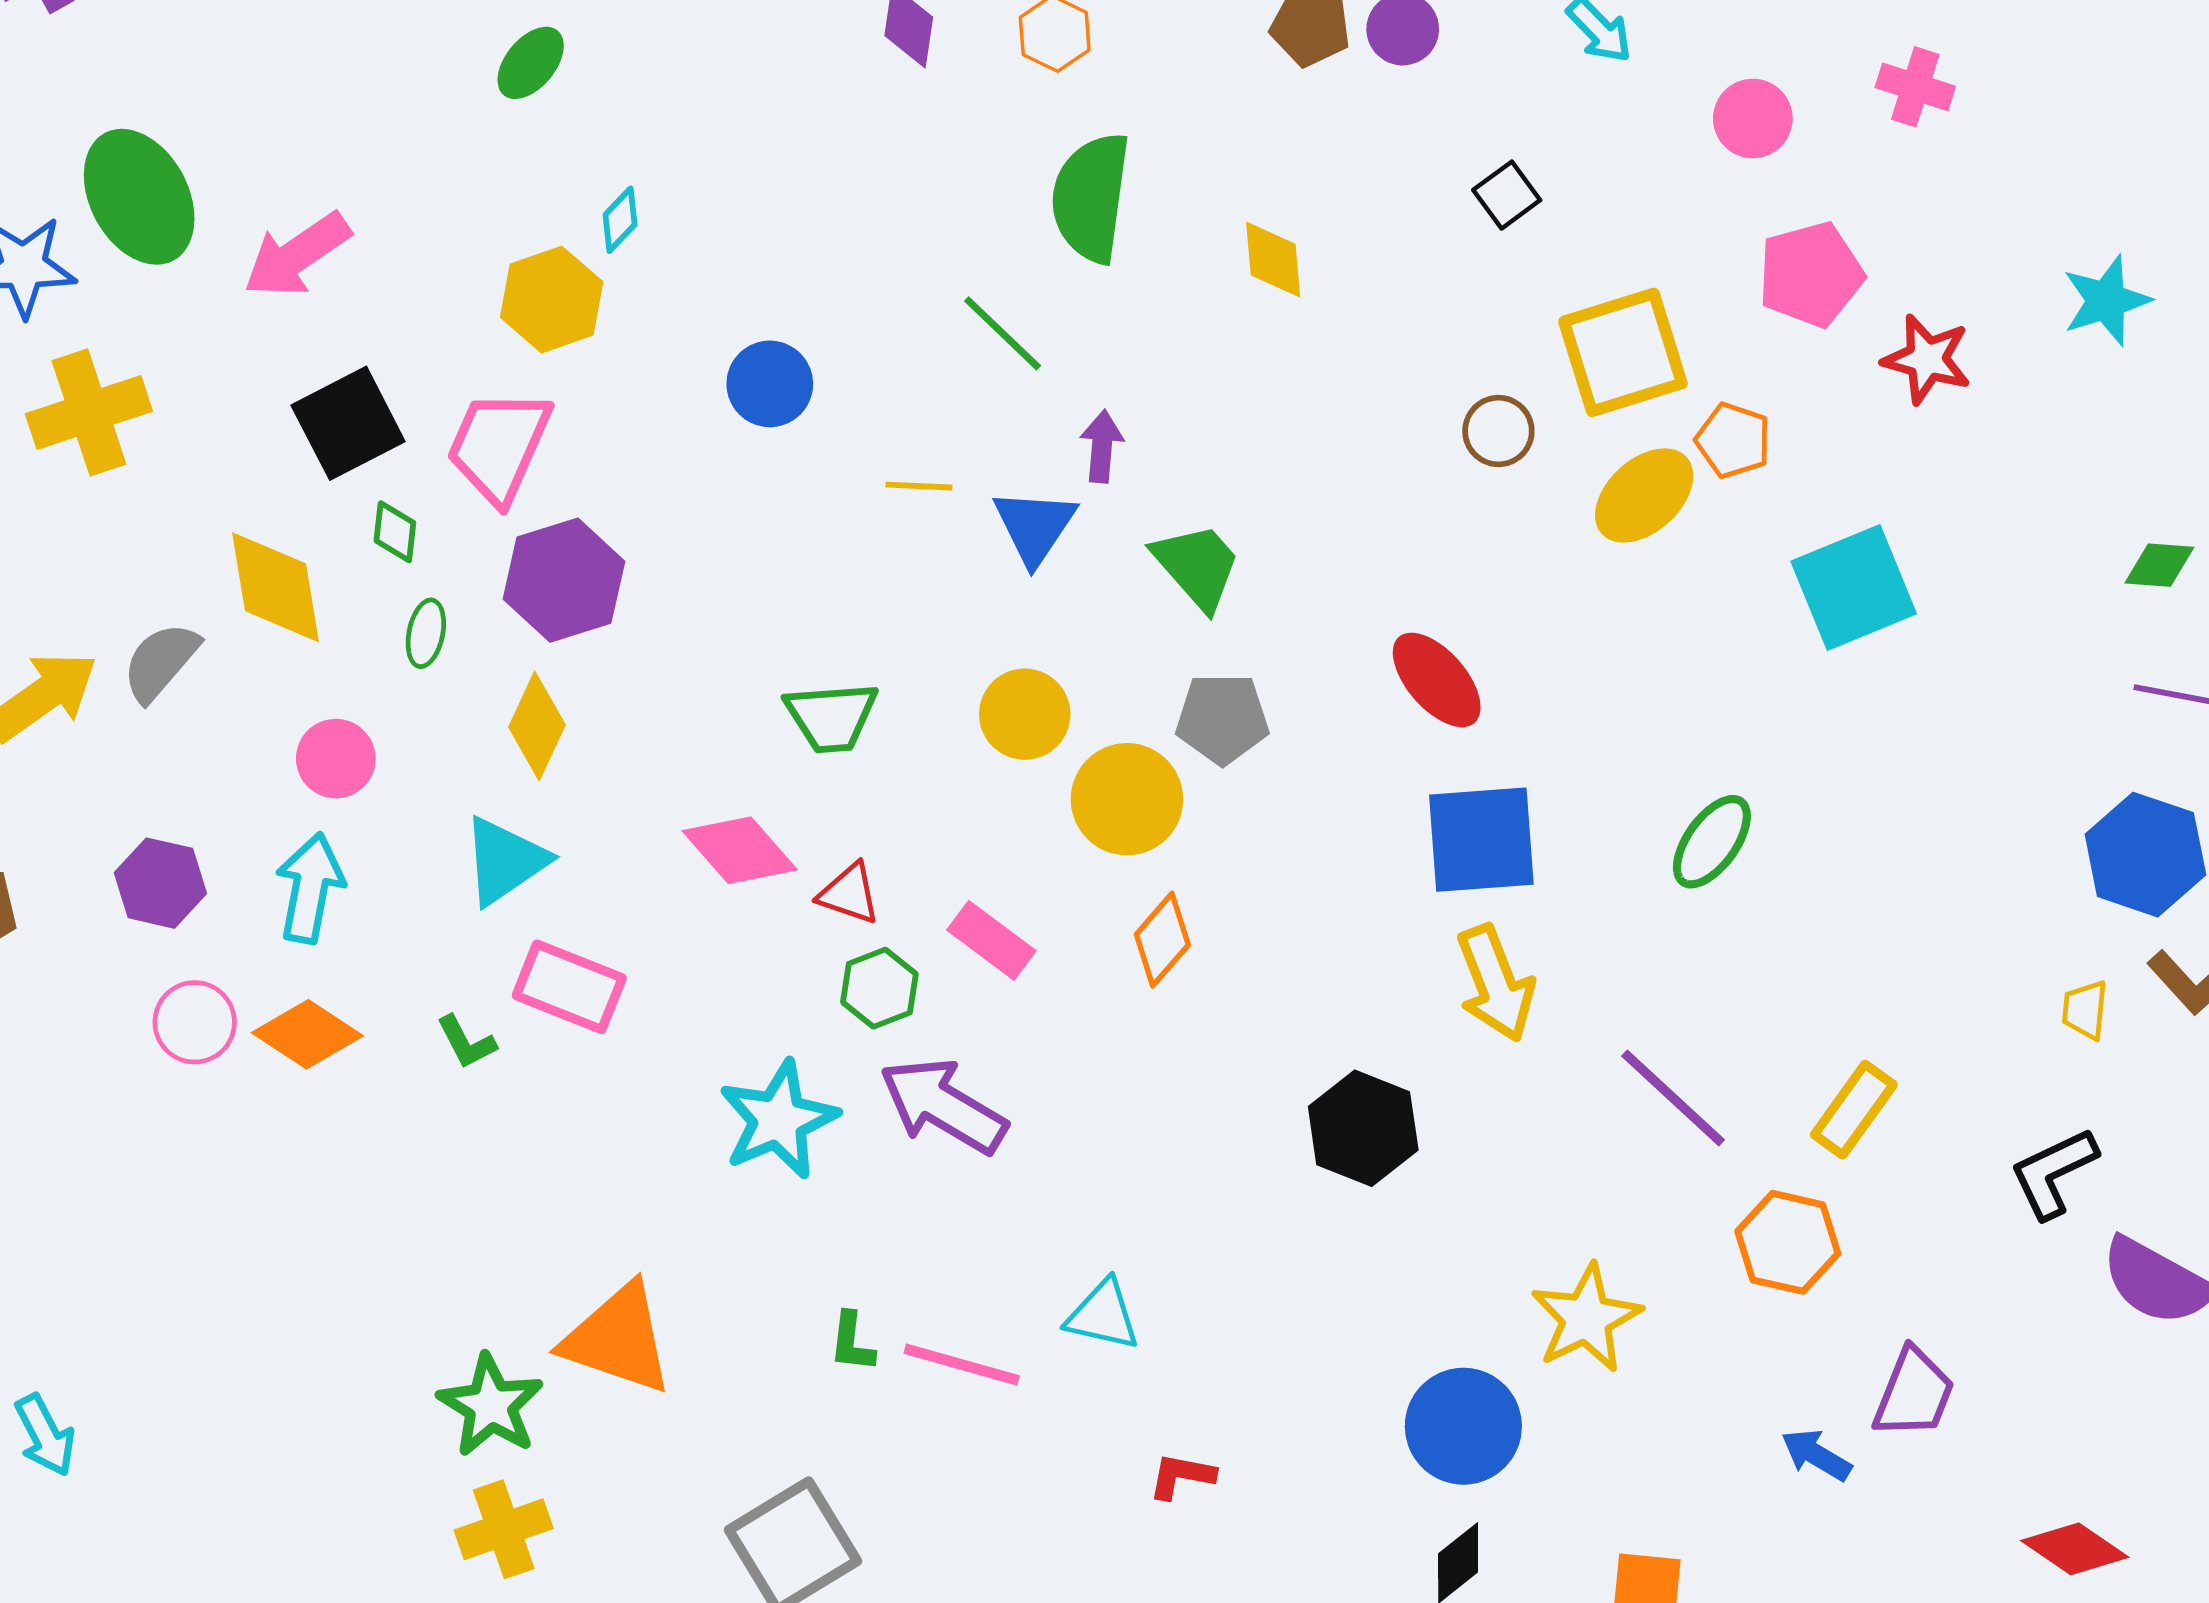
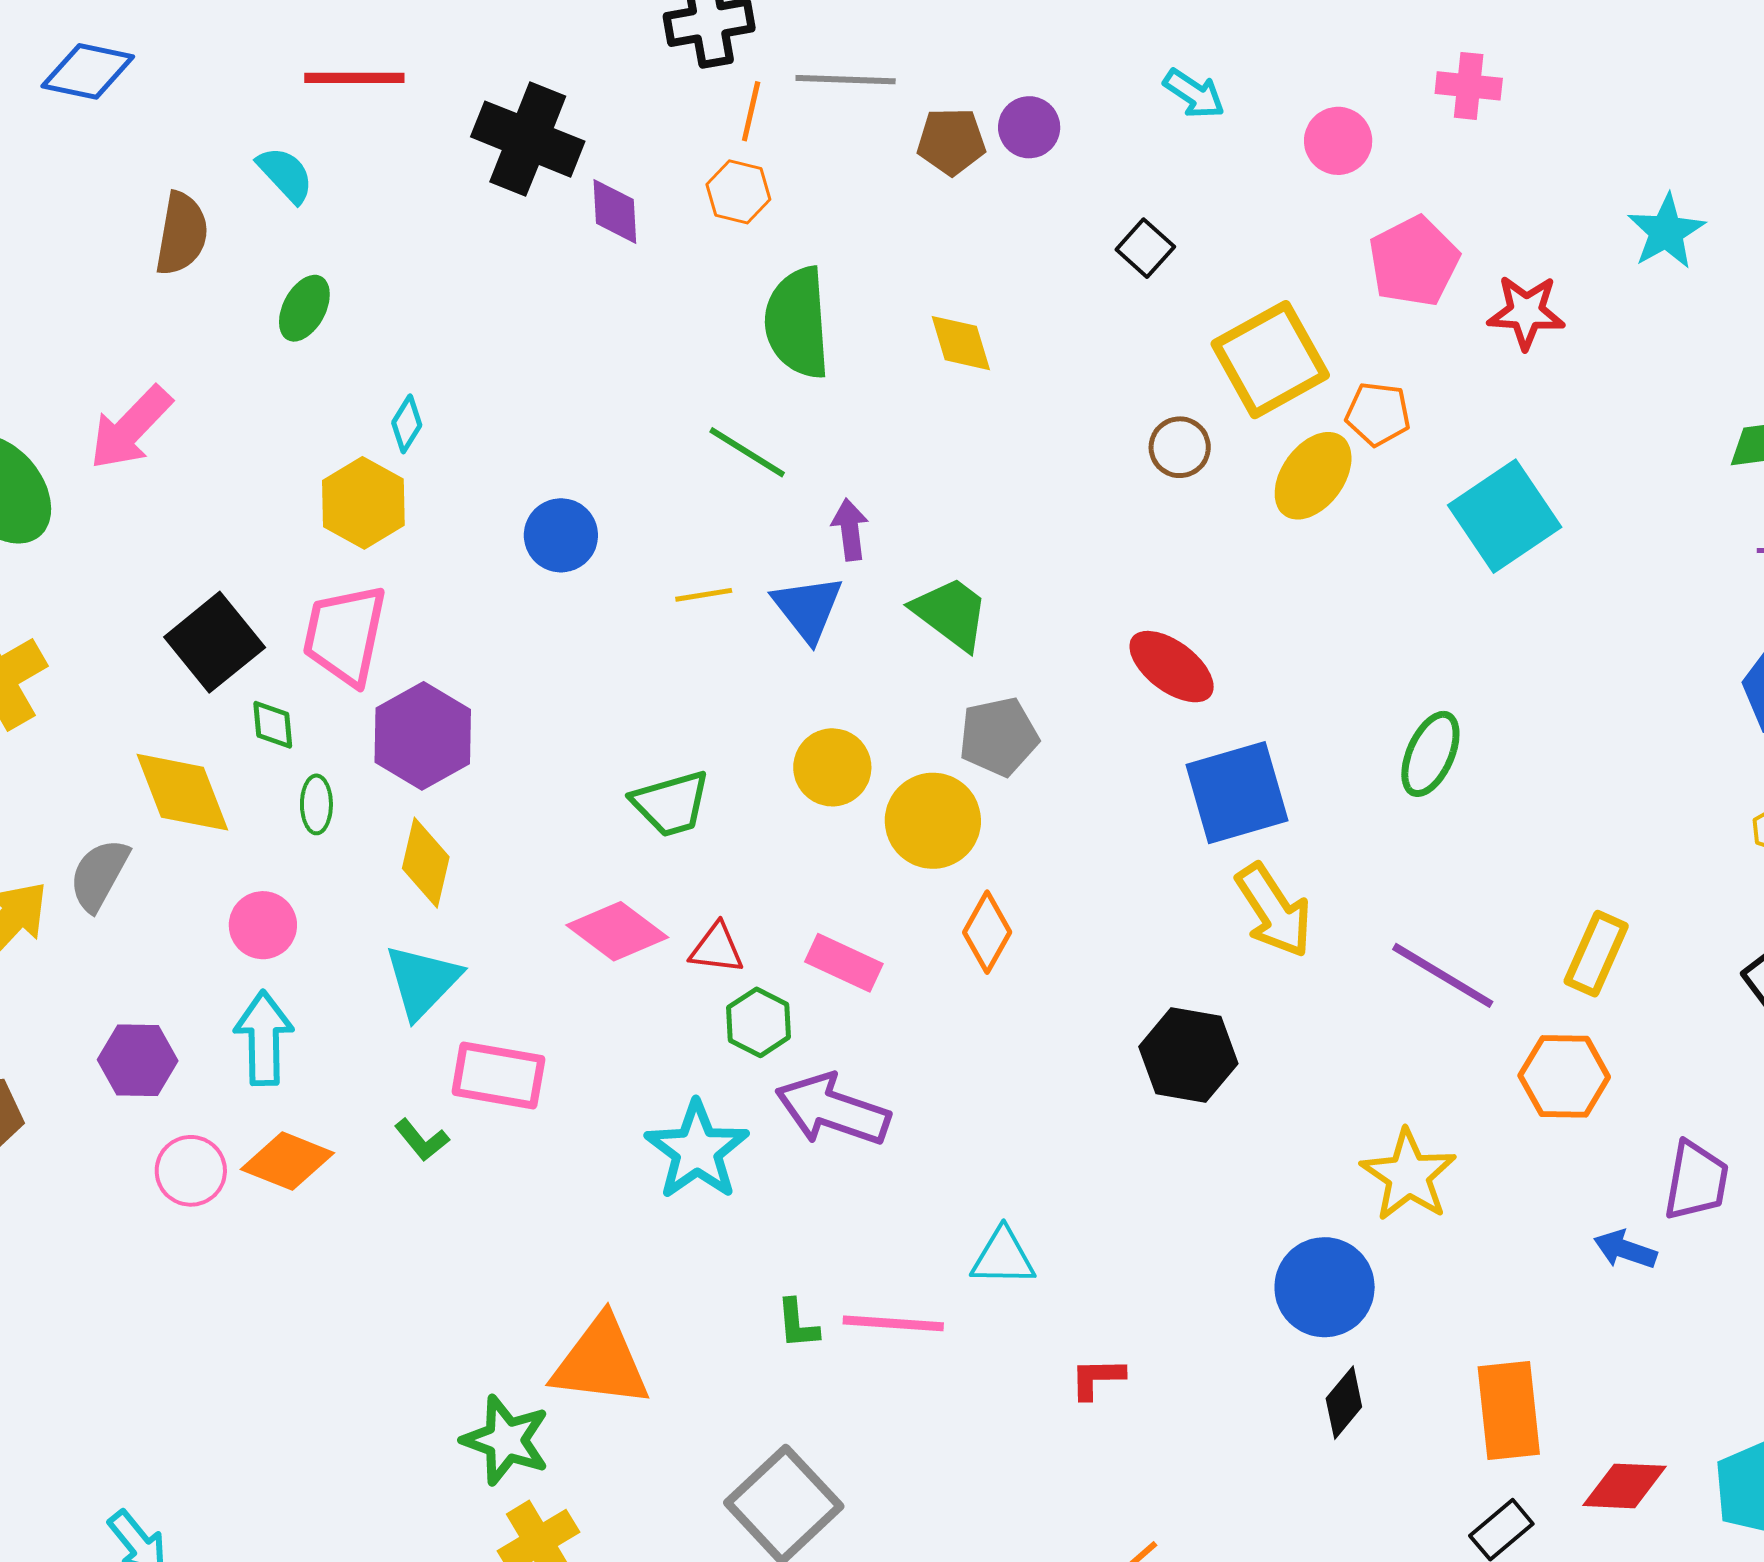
pink arrow: (297, 255) -> (131, 428), moved

